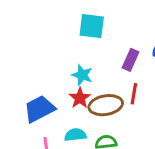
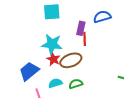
cyan star: (82, 75) -> (52, 44), size x1.5
red line: (134, 94) -> (85, 39), moved

